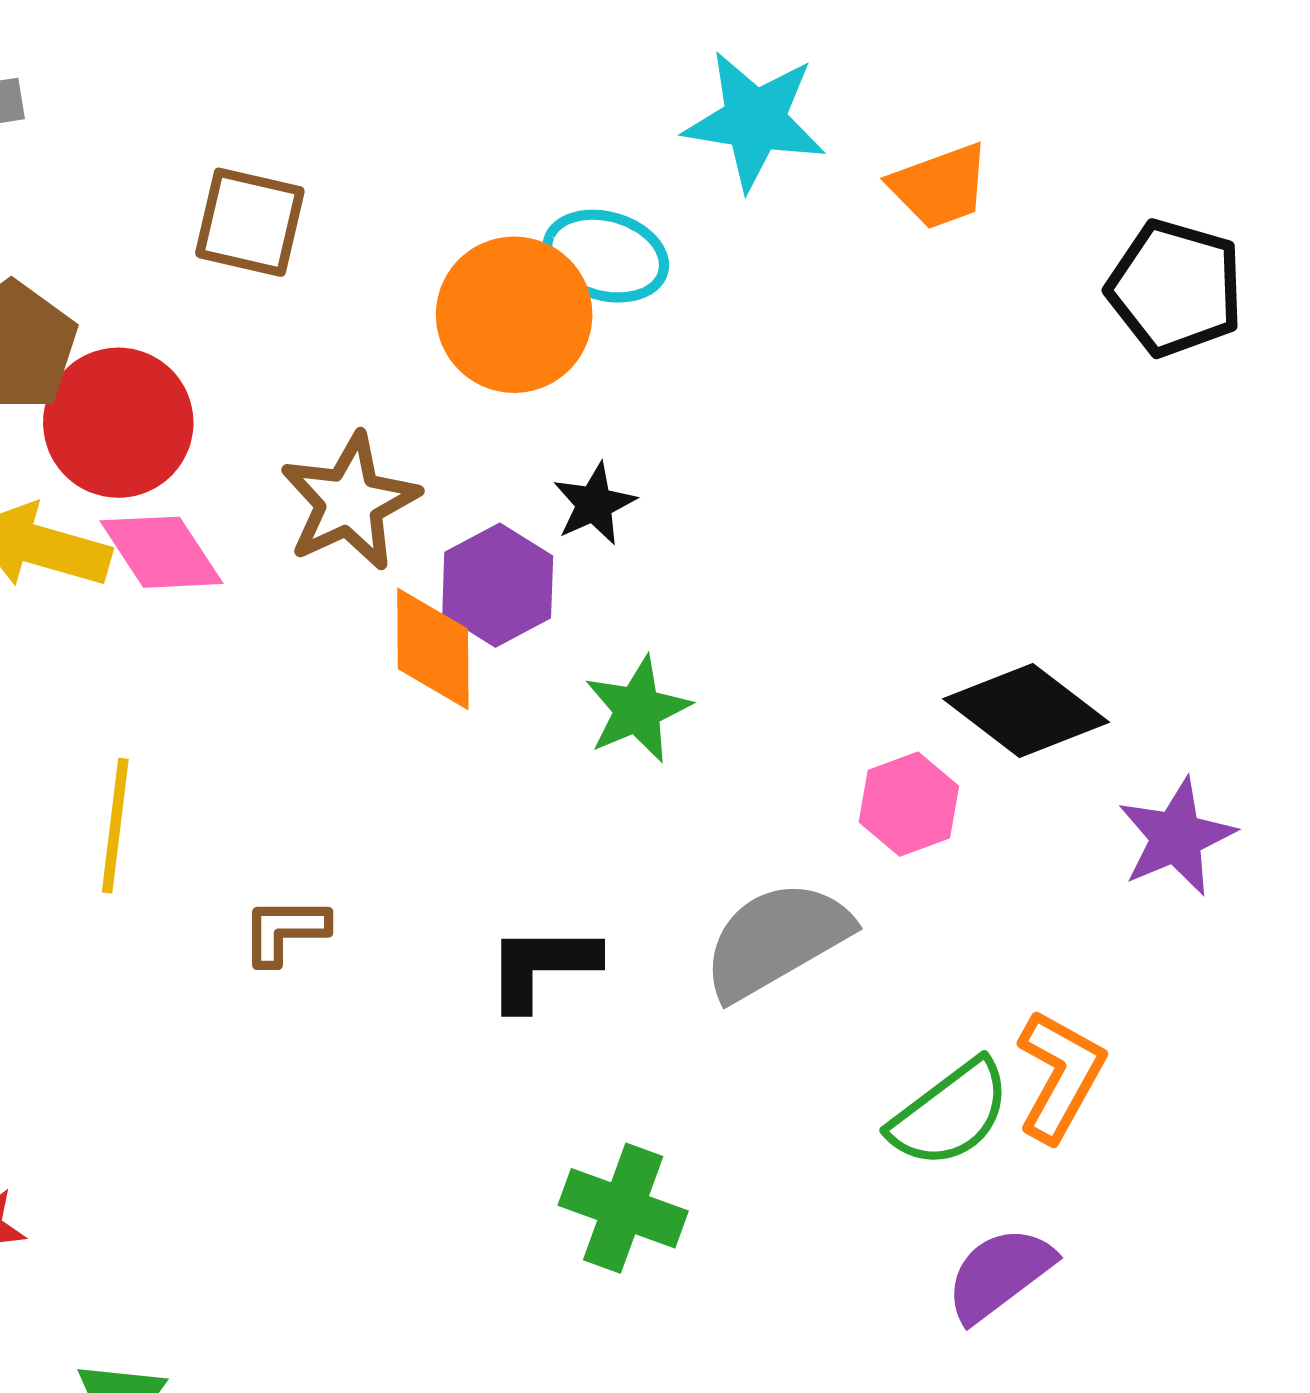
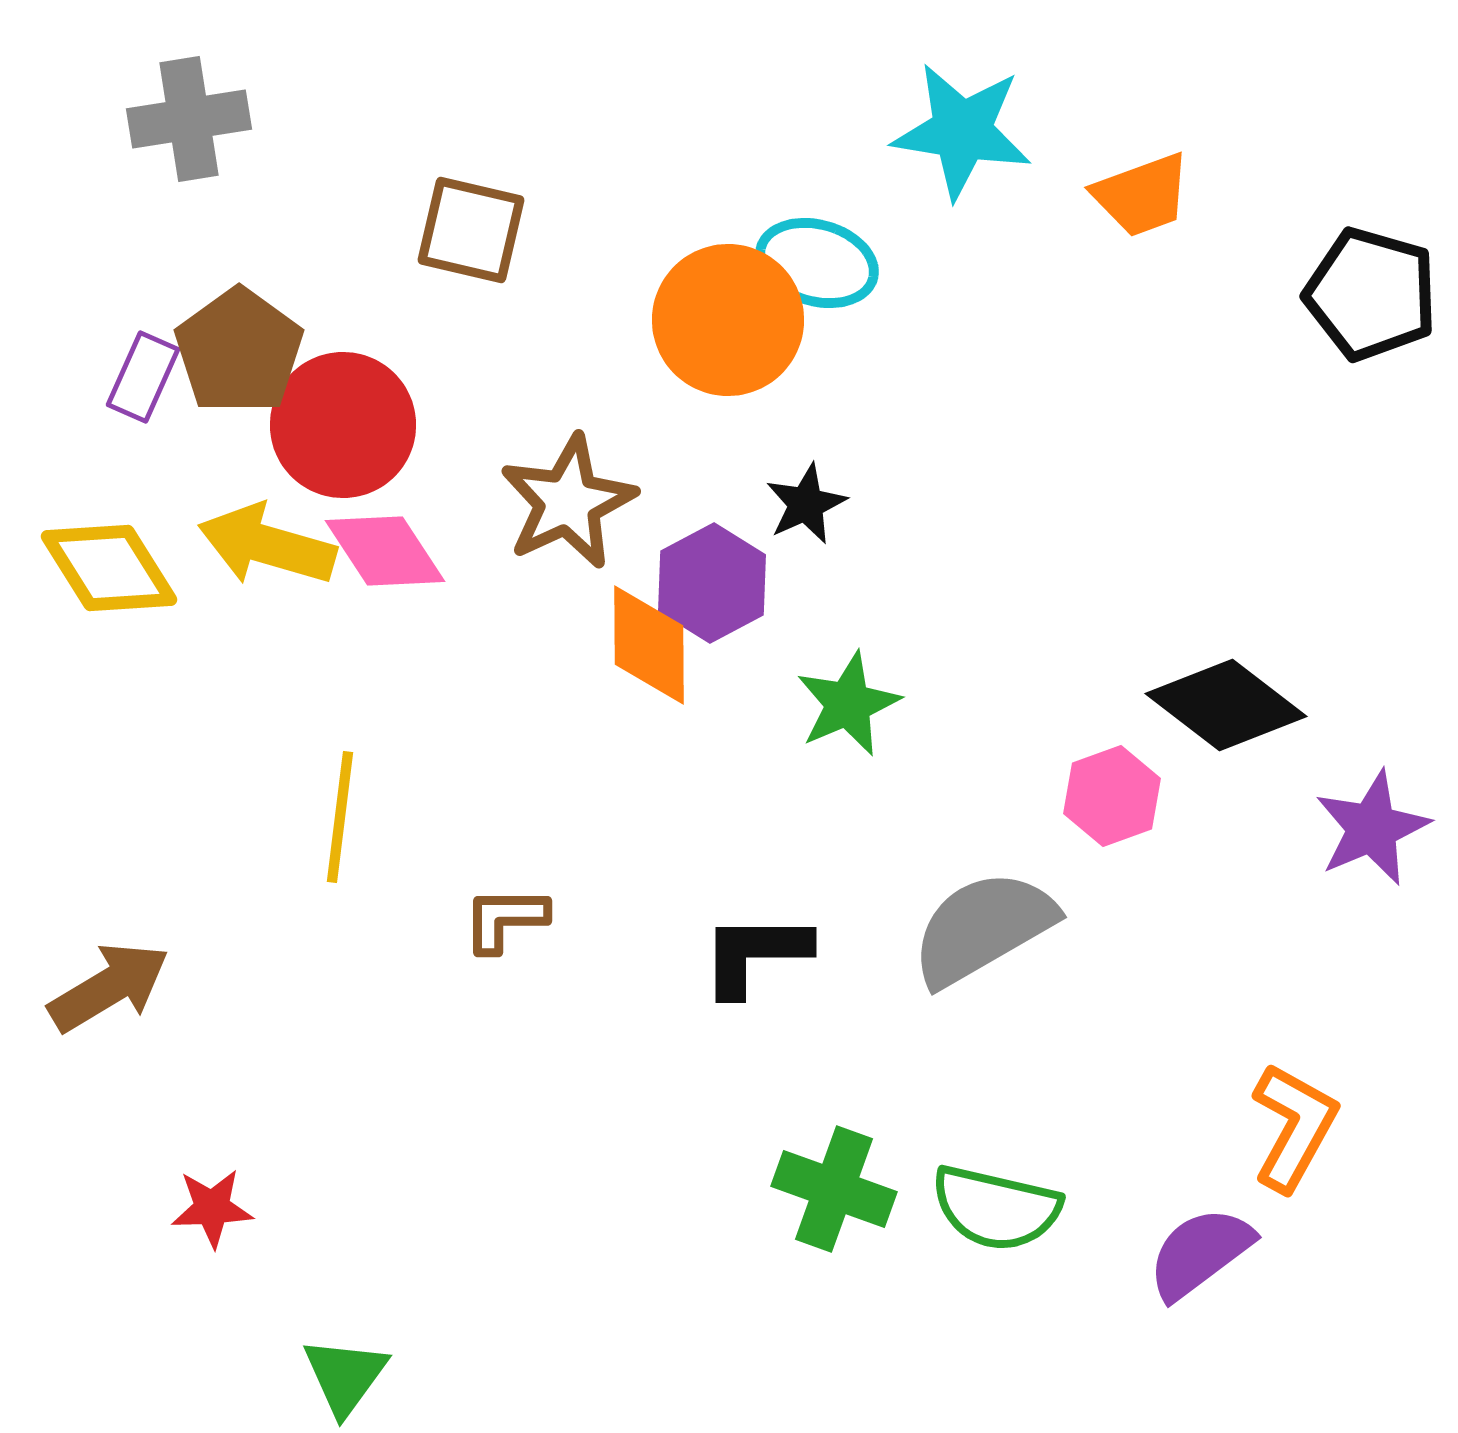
orange L-shape: (1060, 1076) -> (1294, 1127), moved
green semicircle: (950, 1114) -> (996, 1208), moved, turned 50

